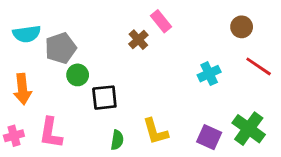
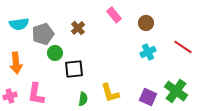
brown circle: (242, 27) -> (146, 23), moved
brown cross: (138, 40) -> (78, 28), moved

